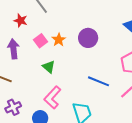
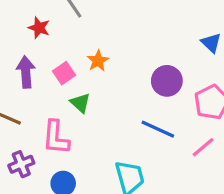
purple circle: (88, 38) -> (167, 81), moved
pink square: (41, 41) -> (64, 73), moved
pink L-shape: (52, 97) -> (56, 137), moved, turned -40

